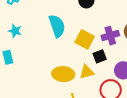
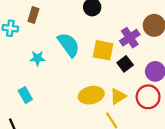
cyan star: (15, 31) -> (37, 58), moved
yellow triangle: (87, 72) -> (118, 96), moved

